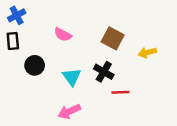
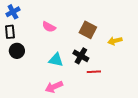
black circle: (35, 65) -> (17, 51), moved
cyan triangle: (72, 77) -> (56, 60), turned -42

